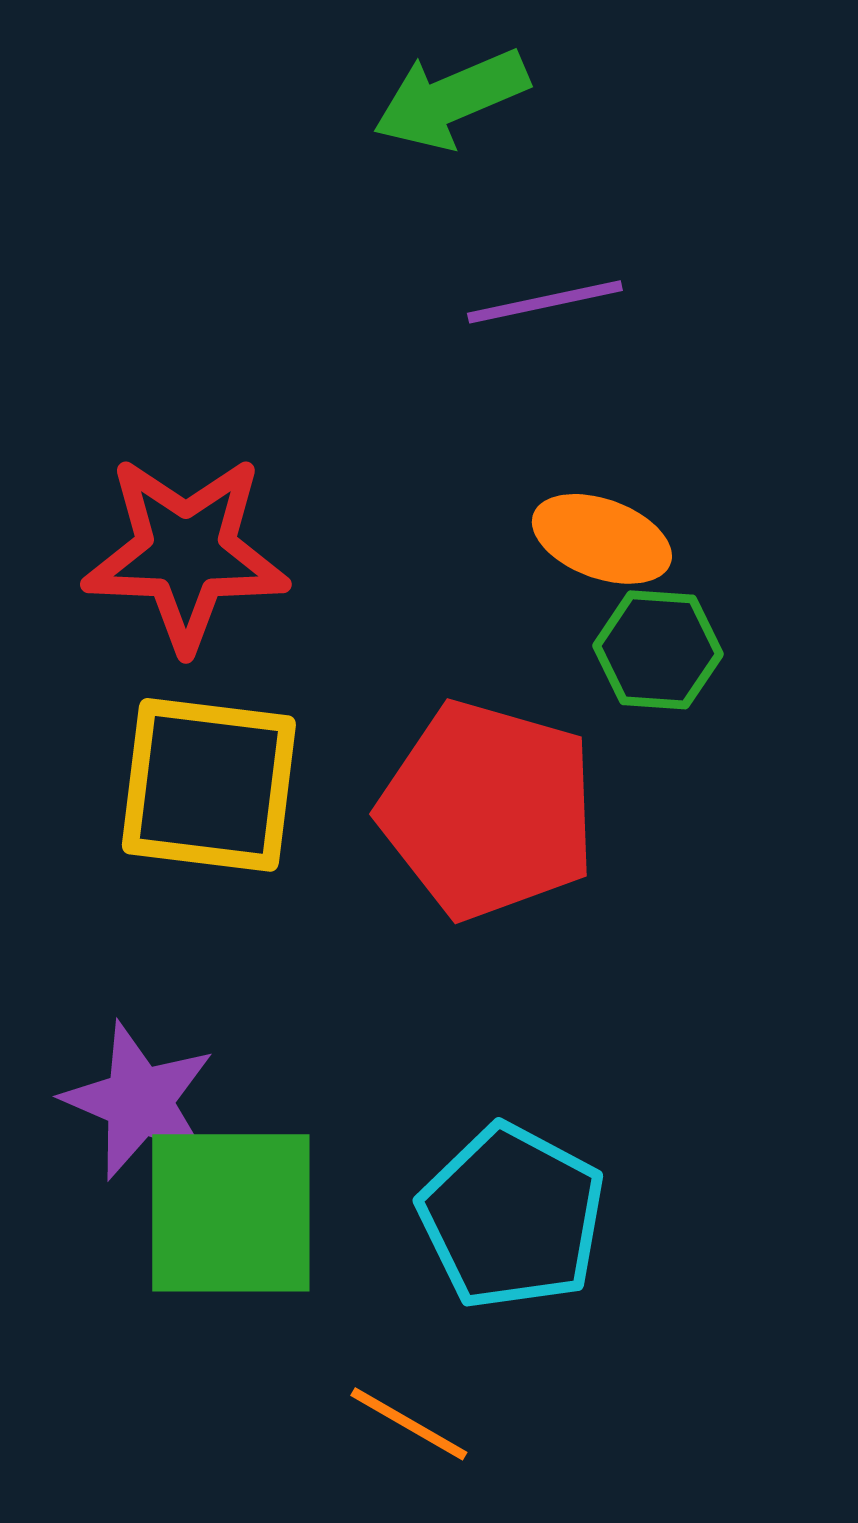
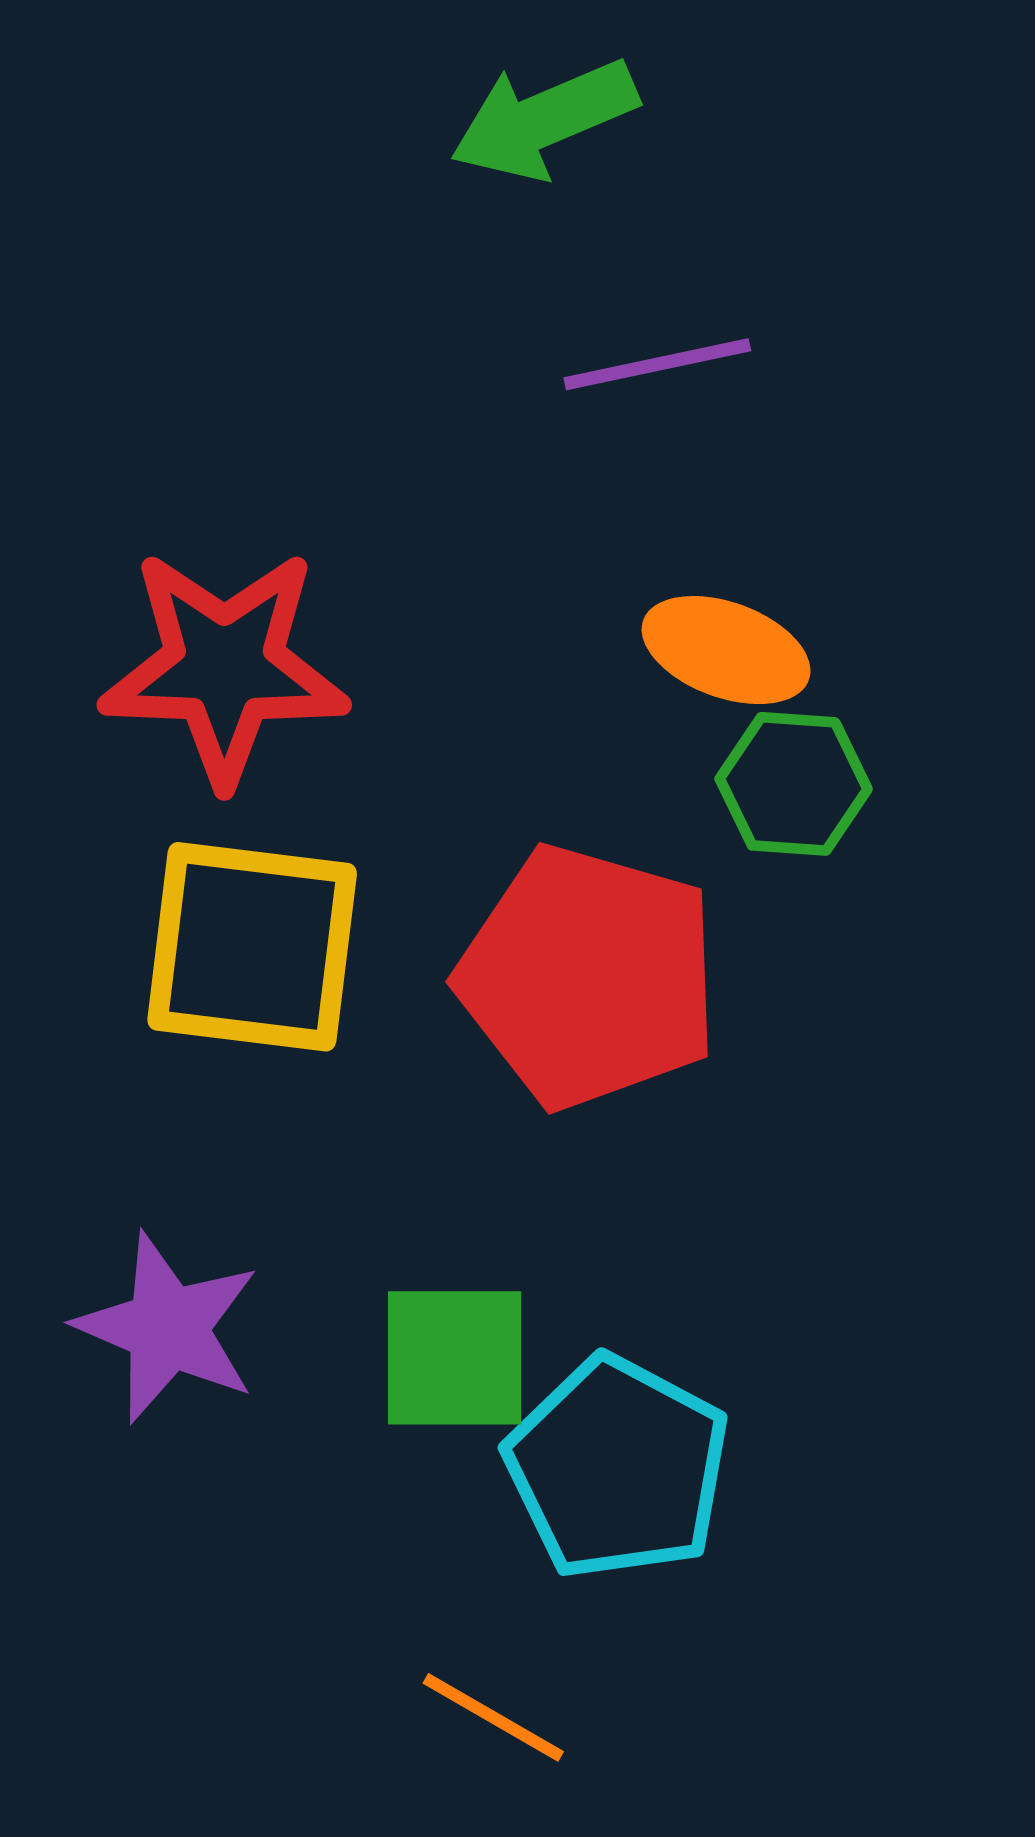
green square: (231, 1213) -> (455, 1358), moved, size x0.7

